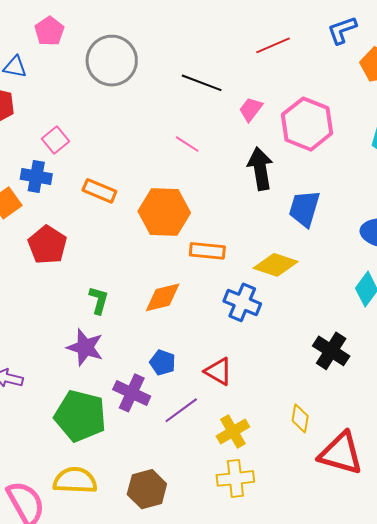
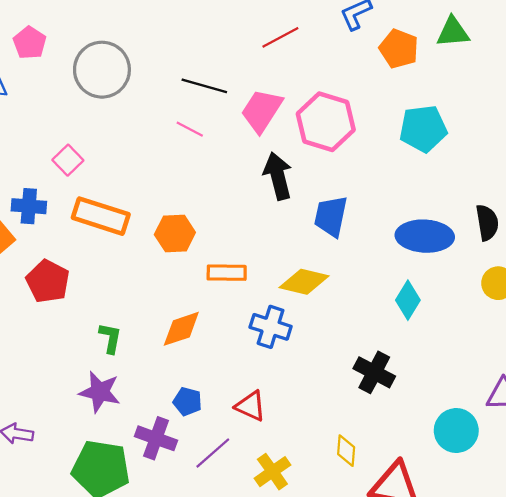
pink trapezoid: (251, 109) -> (262, 111), size x1.6
pink square: (56, 140) -> (68, 160), moved
pink line: (187, 144) -> (190, 129), moved
orange rectangle: (99, 191) -> (101, 216), size x1.5
orange hexagon: (164, 212) -> (175, 233), size x0.7

